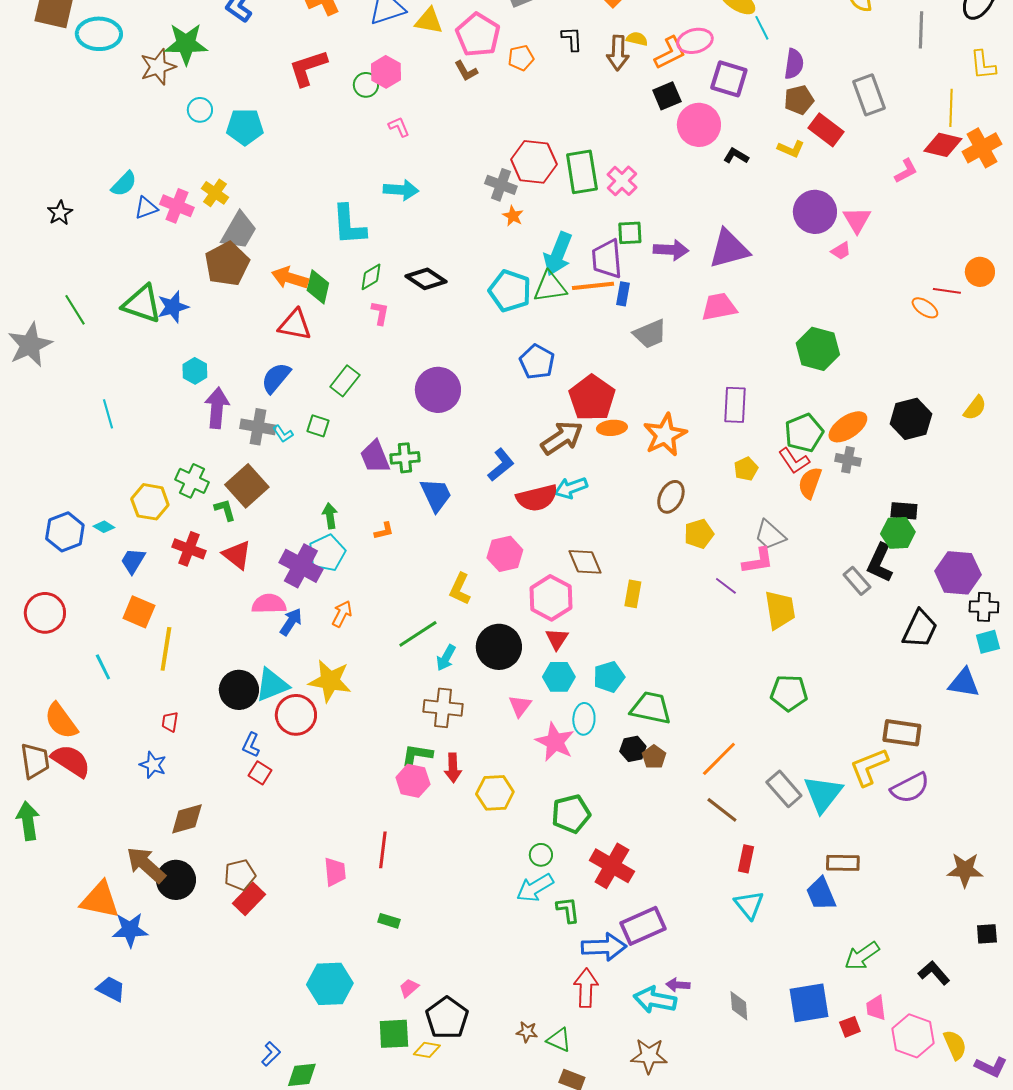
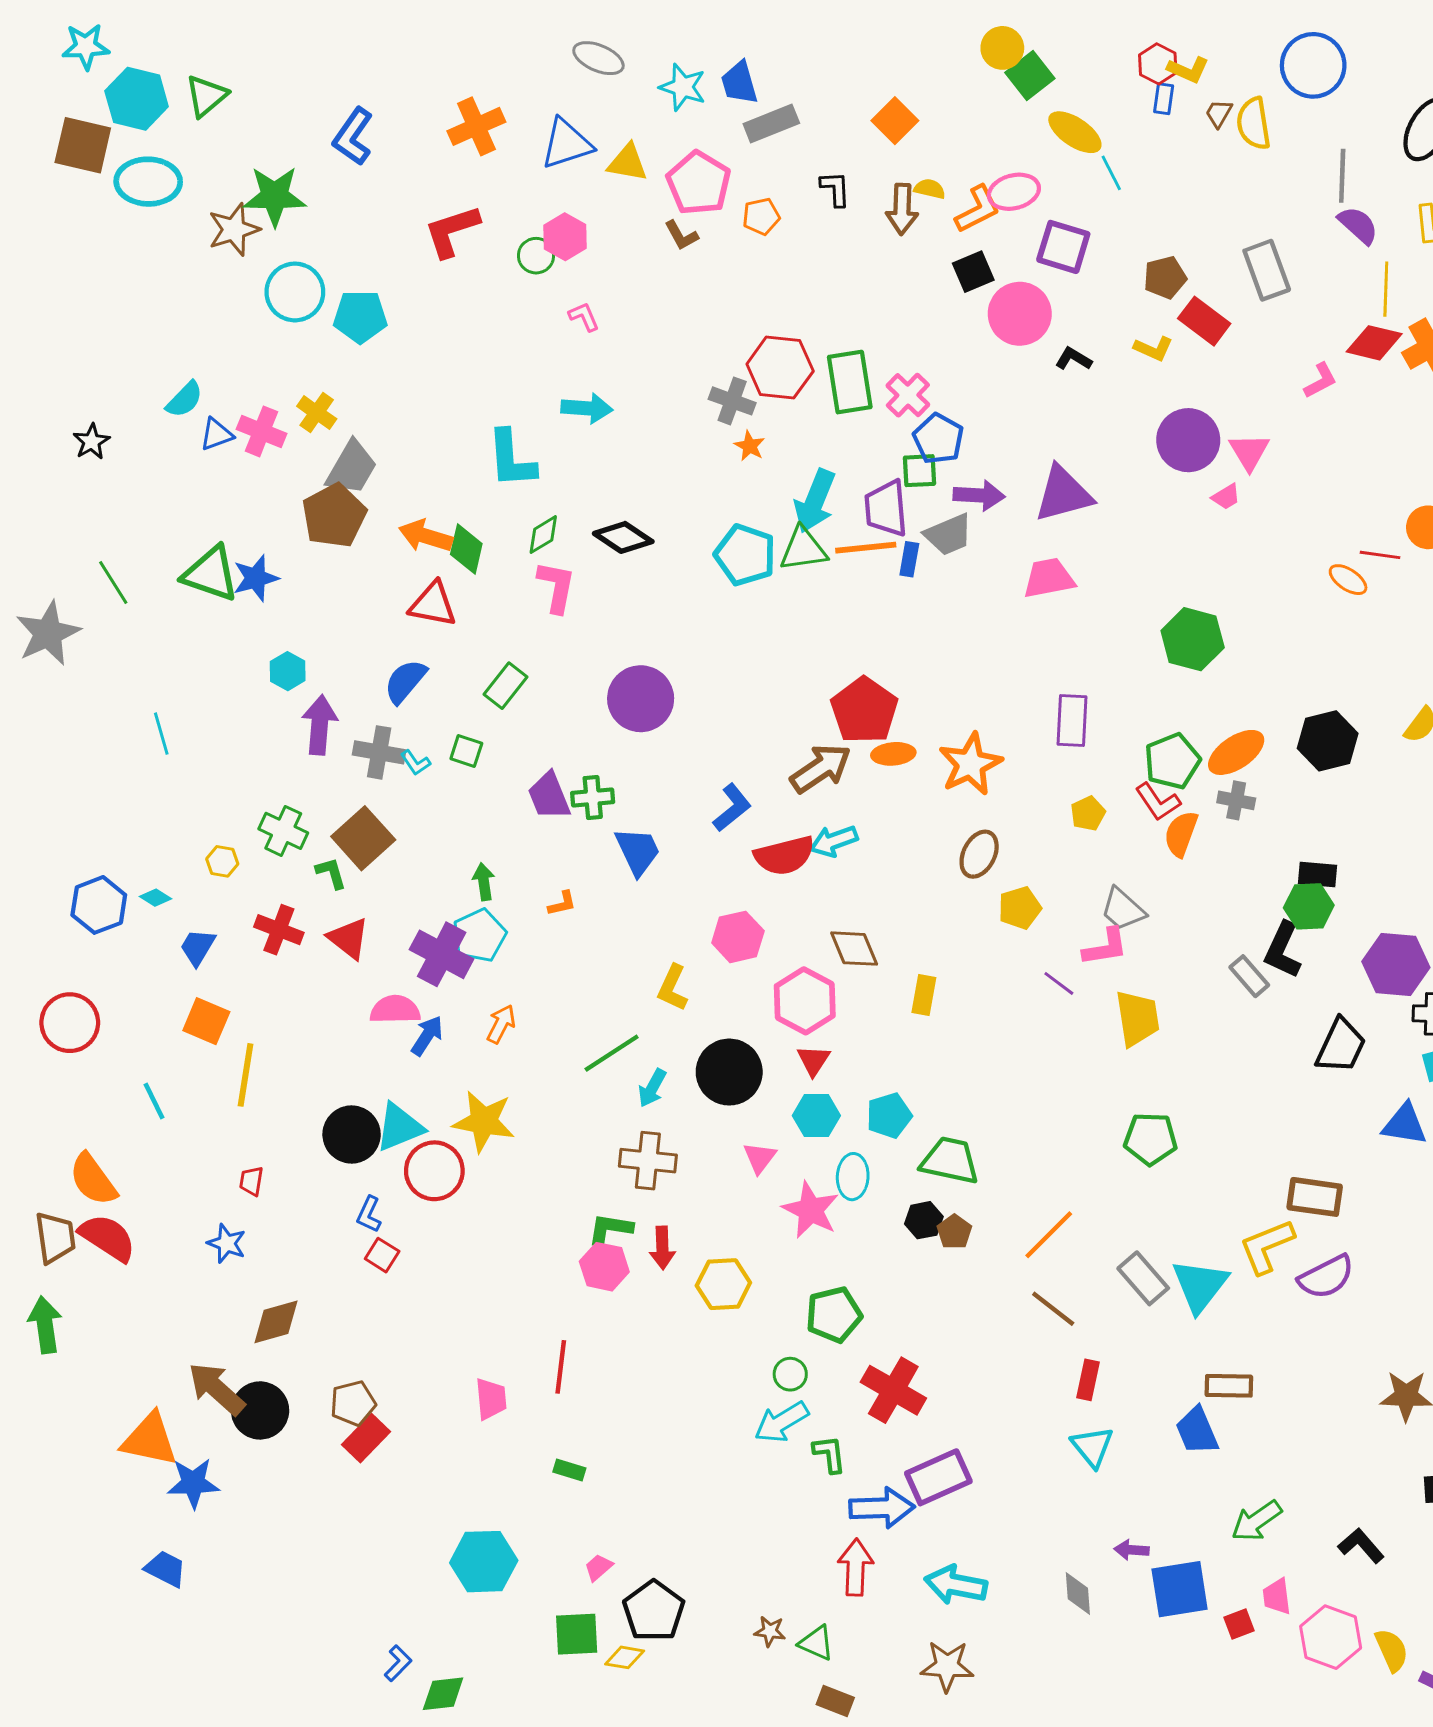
purple semicircle: (794, 64) -> (1358, 225), moved, turned -56
cyan circle: (200, 110) -> (295, 292), size x1.6
pink L-shape: (380, 313) -> (556, 587), size x1.5
gray trapezoid: (650, 334) -> (949, 535), moved
blue pentagon: (537, 362) -> (938, 439), moved
yellow hexagon: (150, 502) -> (222, 861), size x0.6
purple arrow: (678, 985) -> (1132, 1550), moved

